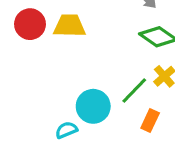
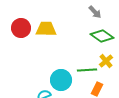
green line: (134, 90) -> (87, 70), turned 42

